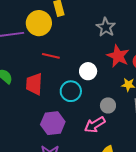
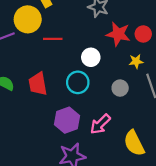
red line: (51, 56) -> (53, 39), moved
pink arrow: (95, 125) -> (100, 124), moved

